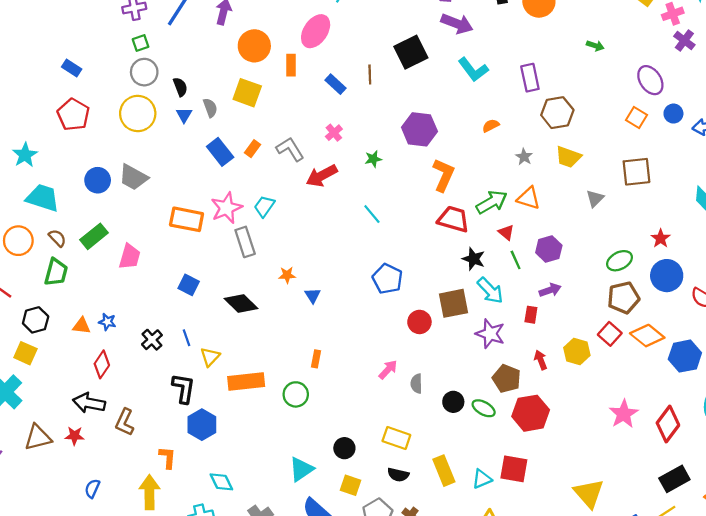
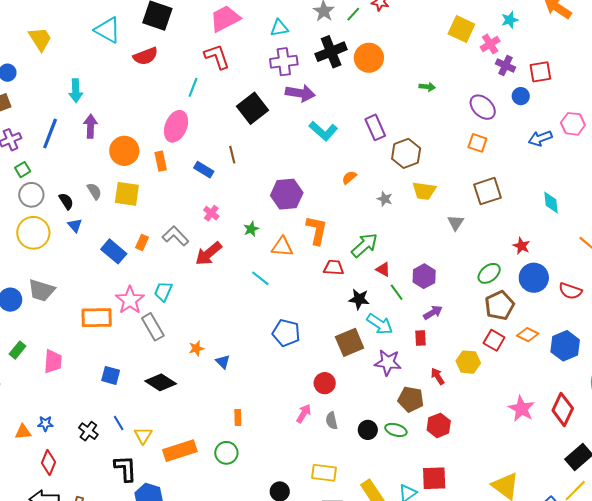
black square: (411, 52) -> (253, 108), moved
gray semicircle: (210, 108) -> (94, 191), moved
blue circle: (673, 114) -> (521, 96), moved
orange triangle: (529, 198) -> (282, 247), moved
red trapezoid: (453, 219) -> (334, 268), size x0.7
green rectangle: (94, 236) -> (18, 350), size x0.7
red circle: (419, 322) -> (325, 383), moved
orange diamond: (647, 336) -> (528, 335), size x0.7
red hexagon: (531, 413) -> (439, 425), size x0.7

